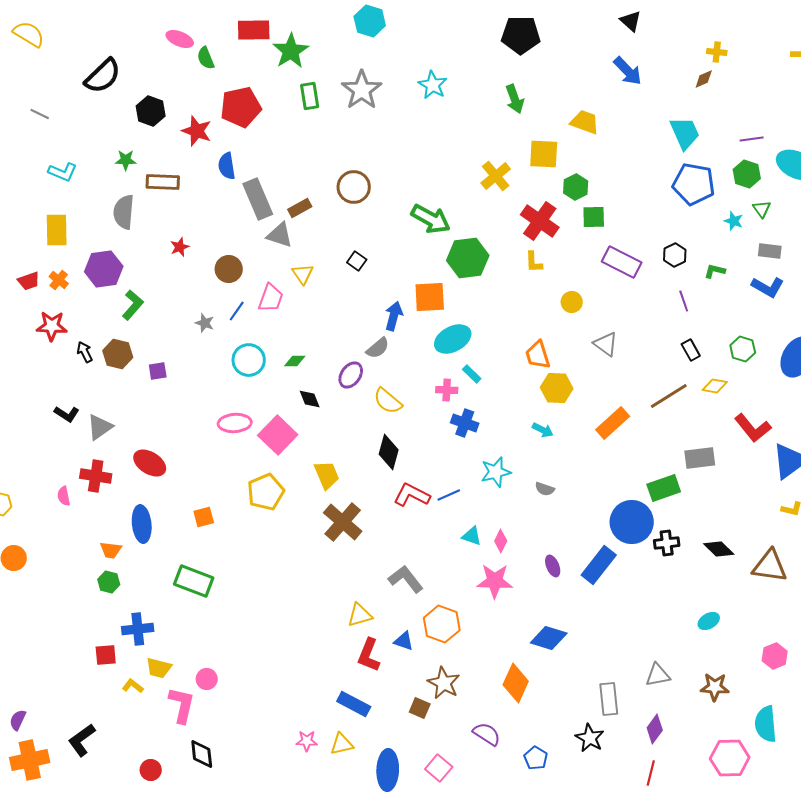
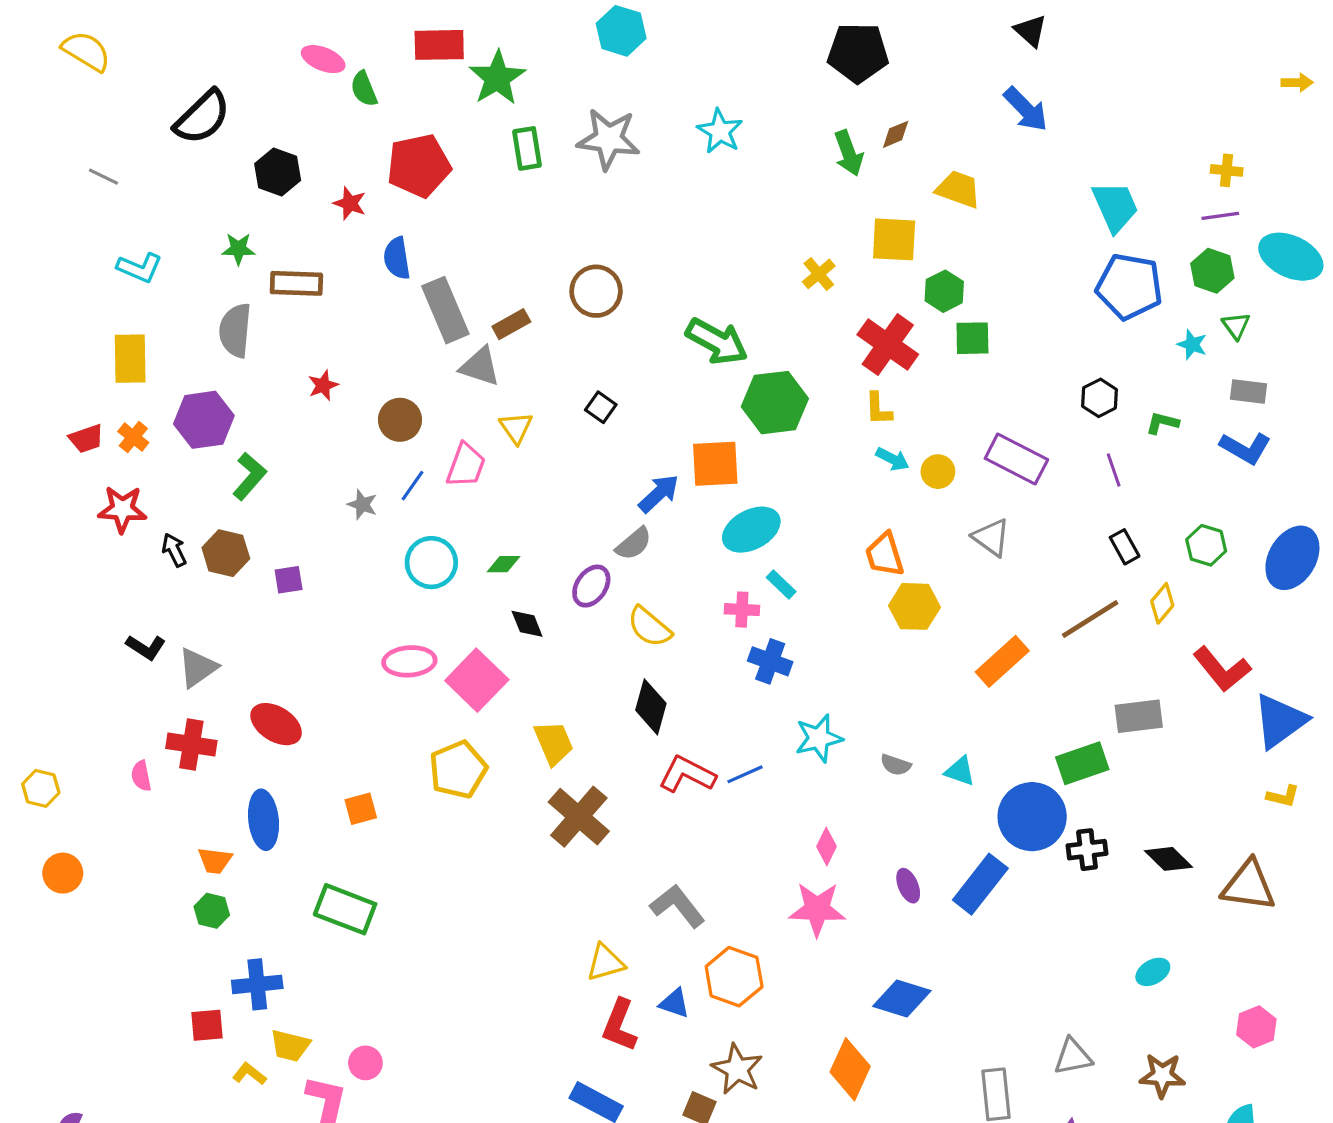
yellow cross: (717, 52) -> (1227, 170), moved
brown diamond: (704, 79) -> (896, 134), moved
gray star: (362, 90) -> (609, 139), turned -30
red star: (197, 131) -> (350, 203), size x0.7
yellow cross: (496, 176) -> (819, 274), size x0.7
purple rectangle: (622, 262) -> (1016, 459), moved
blue arrow: (394, 316) -> (659, 494), turned 32
yellow diamond: (715, 386) -> (1162, 603), turned -60
cyan arrow: (543, 430) -> (892, 459), moved
cyan triangle: (472, 536) -> (960, 771), moved

